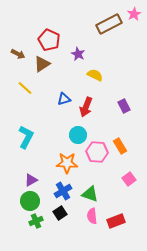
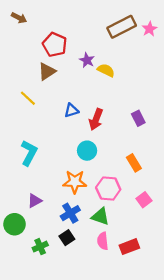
pink star: (134, 14) -> (149, 29), moved
brown arrow: (18, 54) -> (19, 18), moved
yellow semicircle: (95, 75) -> (106, 70), moved
pink hexagon: (97, 152) -> (108, 189), moved
green circle: (30, 201) -> (15, 224), moved

